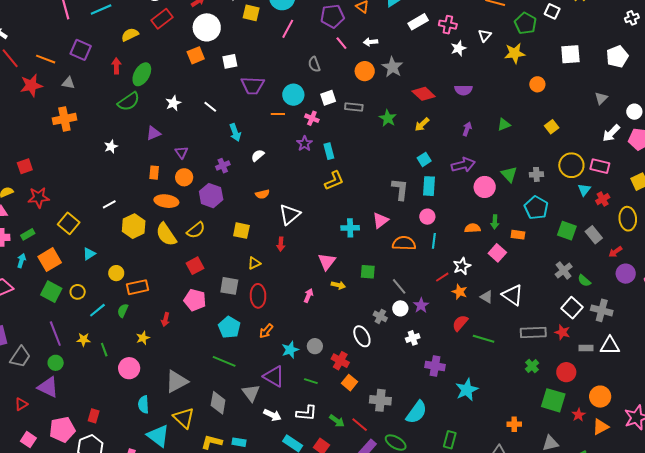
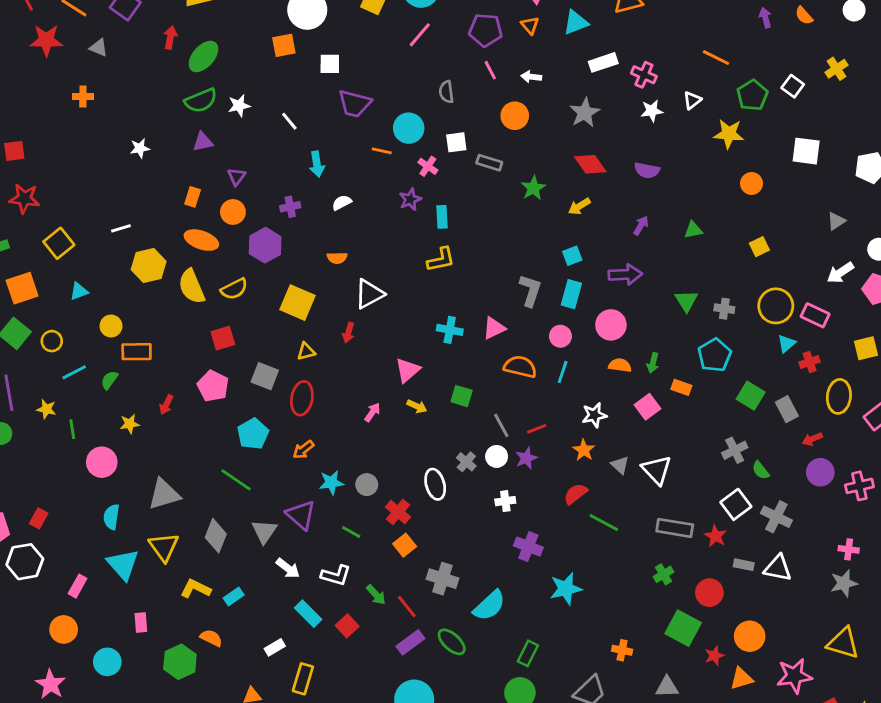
gray star: (392, 67) -> (585, 113), moved
green semicircle: (129, 102) -> (201, 100), moved
orange cross: (64, 119) -> (83, 97), size x0.6
pink circle: (485, 187) -> (611, 325), moved
yellow square: (241, 231) -> (297, 303), size x1.4
red line: (442, 277) -> (537, 429), moved
cyan rectangle: (239, 442) -> (234, 597), turned -56

